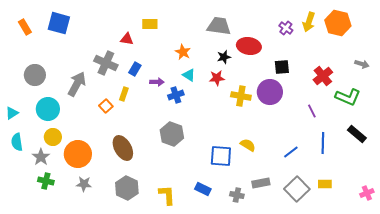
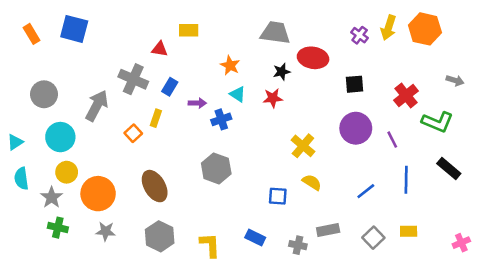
purple circle: (270, 92) -> (356, 128), moved
yellow cross: (241, 96) -> (303, 146), moved, turned 30
blue square: (221, 156) -> (278, 196), size x0.7
gray square: (297, 189) -> (373, 238), size x0.7

